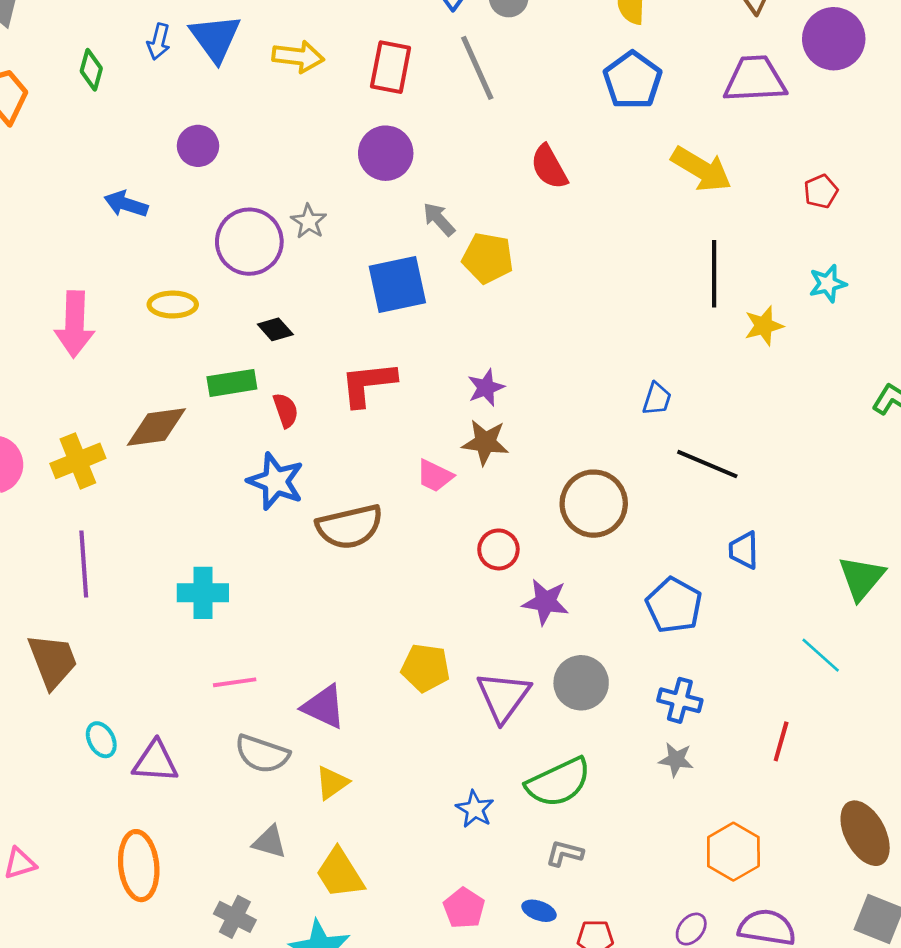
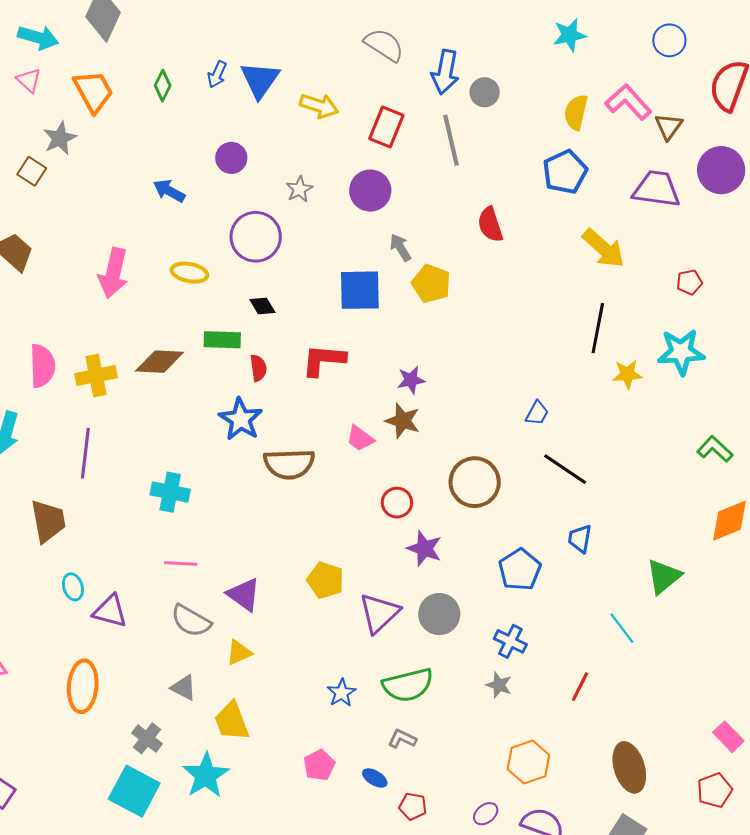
gray star: (309, 221) -> (299, 189), moved
cyan star: (828, 284) -> (681, 352), size x1.6

